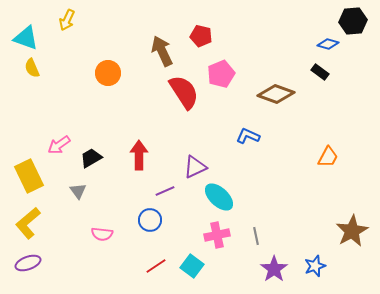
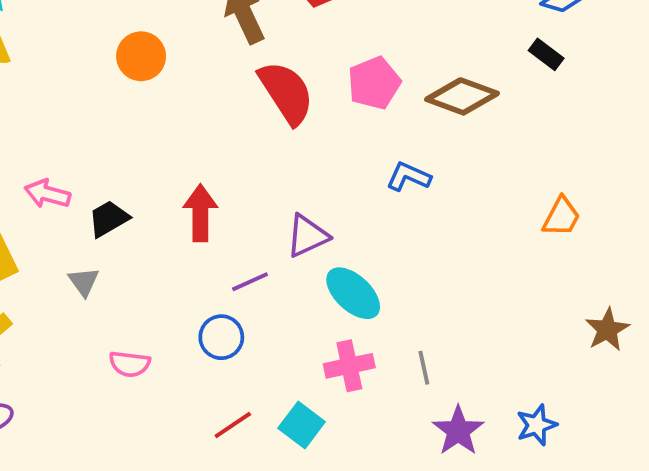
pink pentagon: (221, 74) -> (374, 83), moved
pink arrow: (59, 145) -> (47, 194), turned 50
brown star: (352, 231) -> (607, 330), moved, size x0.7

